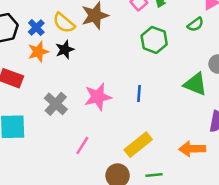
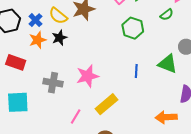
blue line: (139, 93) -> (136, 71), moved
gray cross: (56, 104) -> (53, 83), turned -30
yellow rectangle: (138, 145) -> (107, 104), moved

